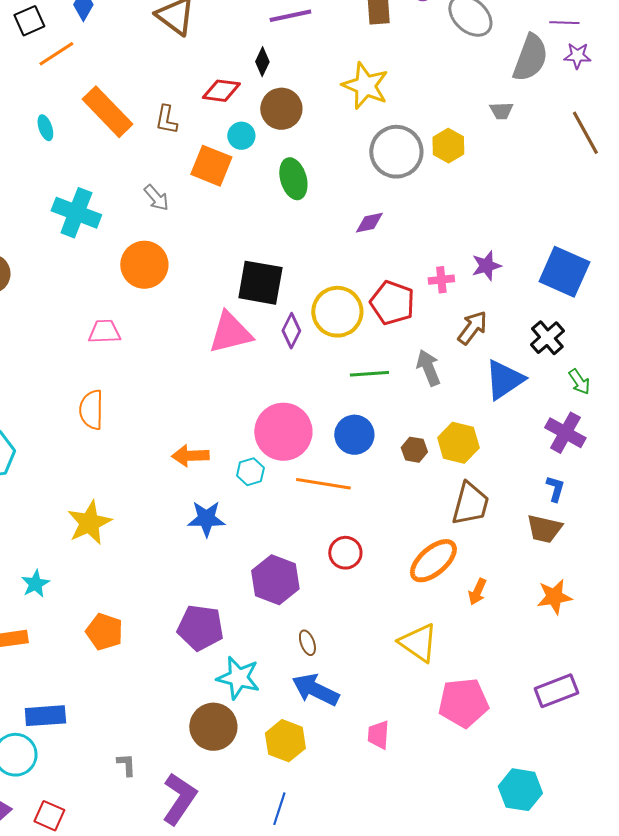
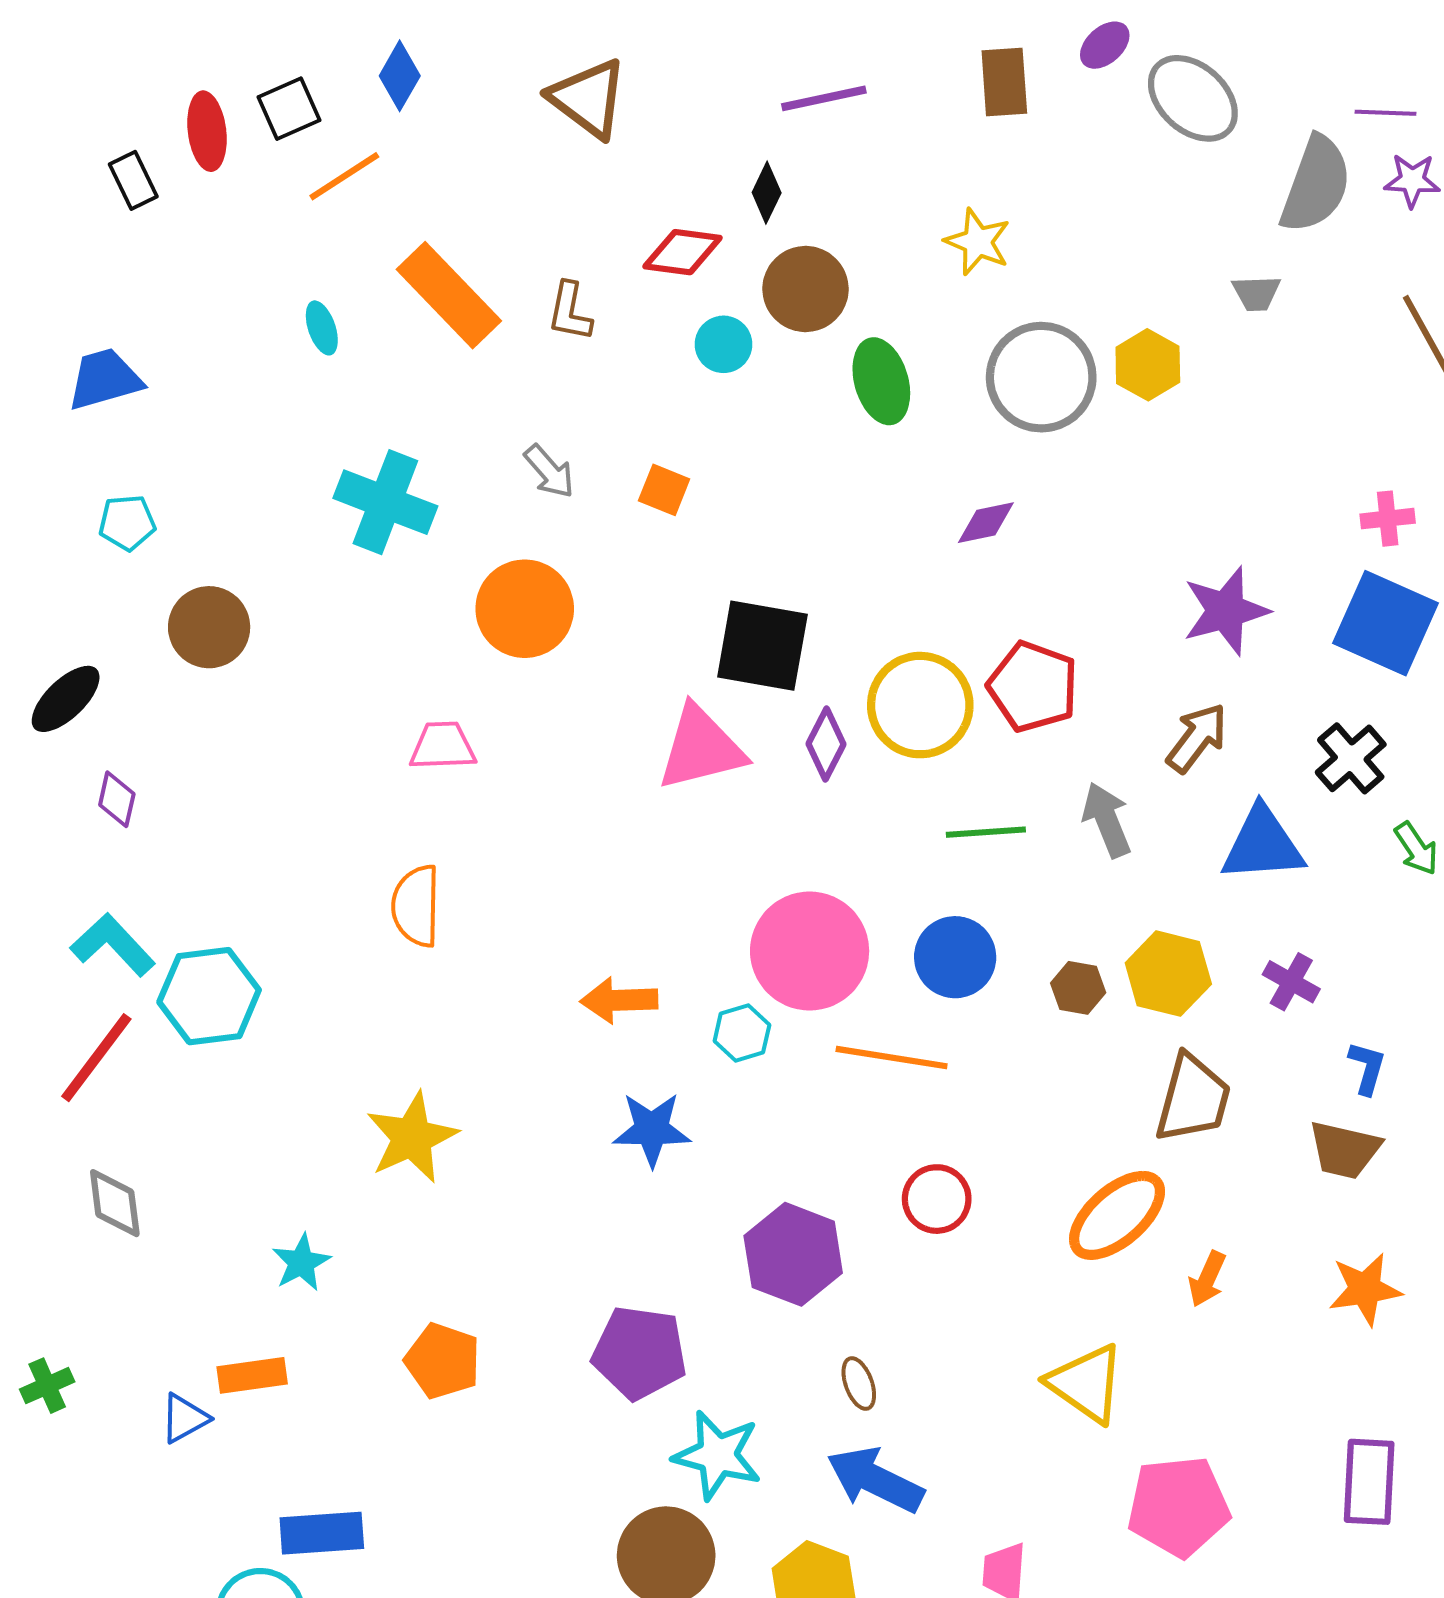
yellow star: (365, 86) -> (978, 242), size x0.7
orange square: (211, 166) -> (664, 490), moved, size x0.6
green ellipse: (293, 179) -> (881, 381), moved
purple star: (486, 266) -> (1226, 611), size x1.4
pink cross: (441, 280) -> (1388, 519), moved
blue triangle: (504, 380) -> (1263, 844), turned 30
purple cross: (565, 433) -> (1291, 982), moved, size x0.7
purple rectangle: (556, 691) -> (1369, 1482), turned -66

